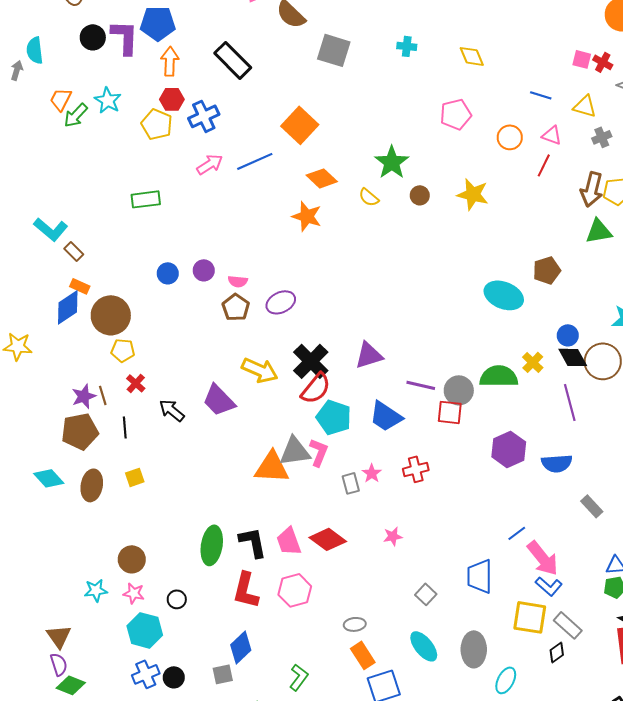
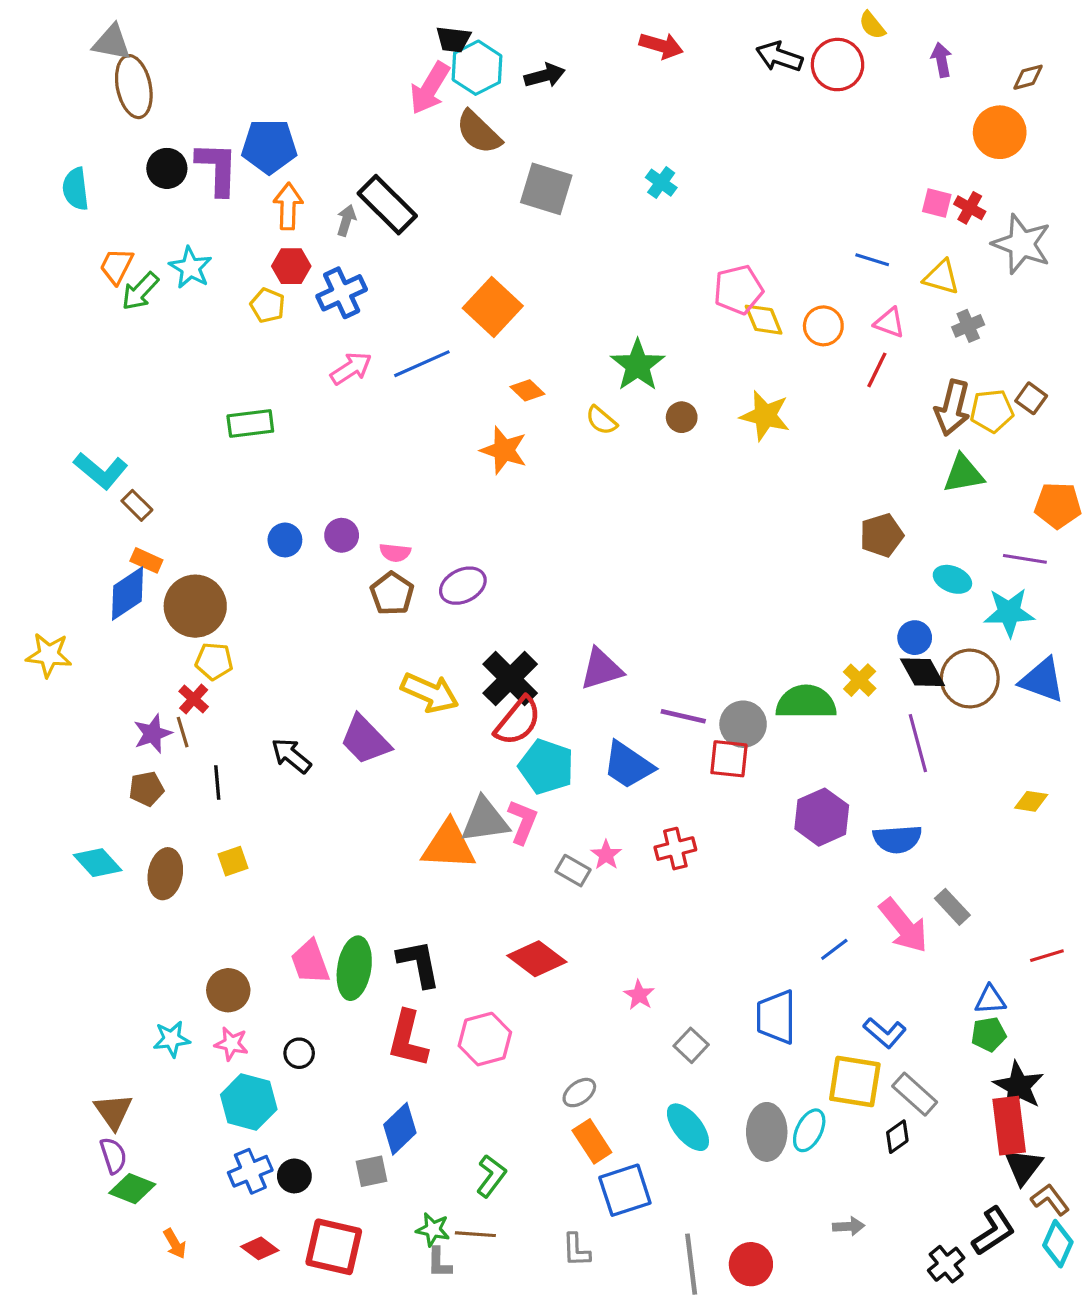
cyan cross: (407, 46) -> (661, 183), turned 30
yellow diamond: (472, 56) -> (764, 320), moved
gray arrow: (17, 70) -> (346, 220), moved
yellow pentagon: (157, 124) -> (268, 305), size x0.7
orange diamond: (322, 178) -> (527, 390), size x0.7
cyan ellipse: (504, 295) -> (952, 579), moved, size x0.6
red cross: (136, 383) -> (194, 699), moved
brown pentagon: (80, 431) -> (146, 789), size x0.6
gray rectangle: (351, 483) -> (573, 871), turned -45
pink star: (393, 536) -> (639, 995), moved, turned -30
pink trapezoid: (289, 541) -> (310, 962), moved
pink arrow: (543, 558) -> (904, 926), moved
gray ellipse: (355, 624) -> (579, 1093), turned -30
cyan ellipse: (506, 680) -> (809, 1130), moved

